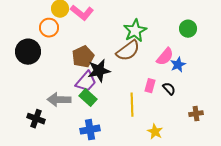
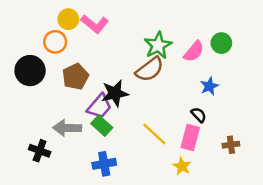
brown pentagon: (83, 57) -> (75, 77), moved
pink semicircle: (165, 57) -> (194, 51), moved
pink rectangle: (150, 86) -> (190, 138), moved, size x1.5
yellow line: (132, 105) -> (154, 134), turned -45

